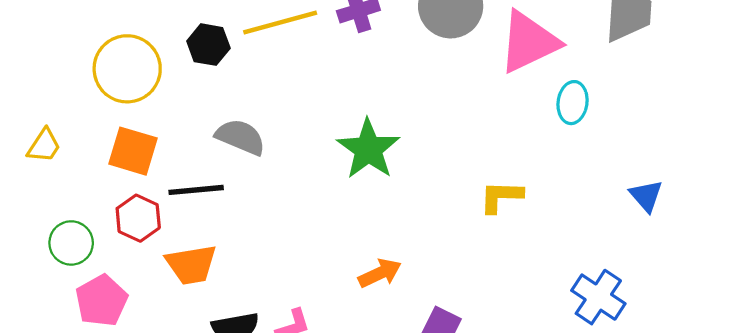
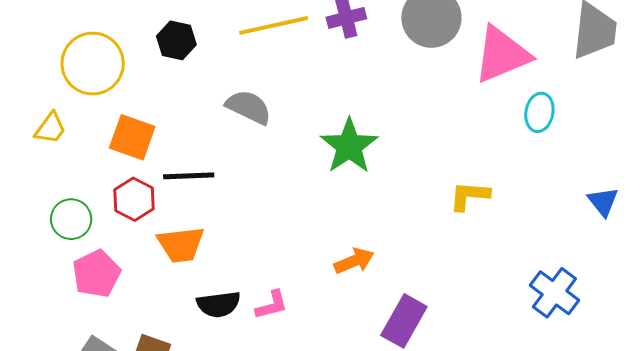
black hexagon: (208, 45) -> (176, 40), moved
yellow circle: (127, 69) -> (93, 64), moved
gray semicircle: (240, 137) -> (249, 107), moved

